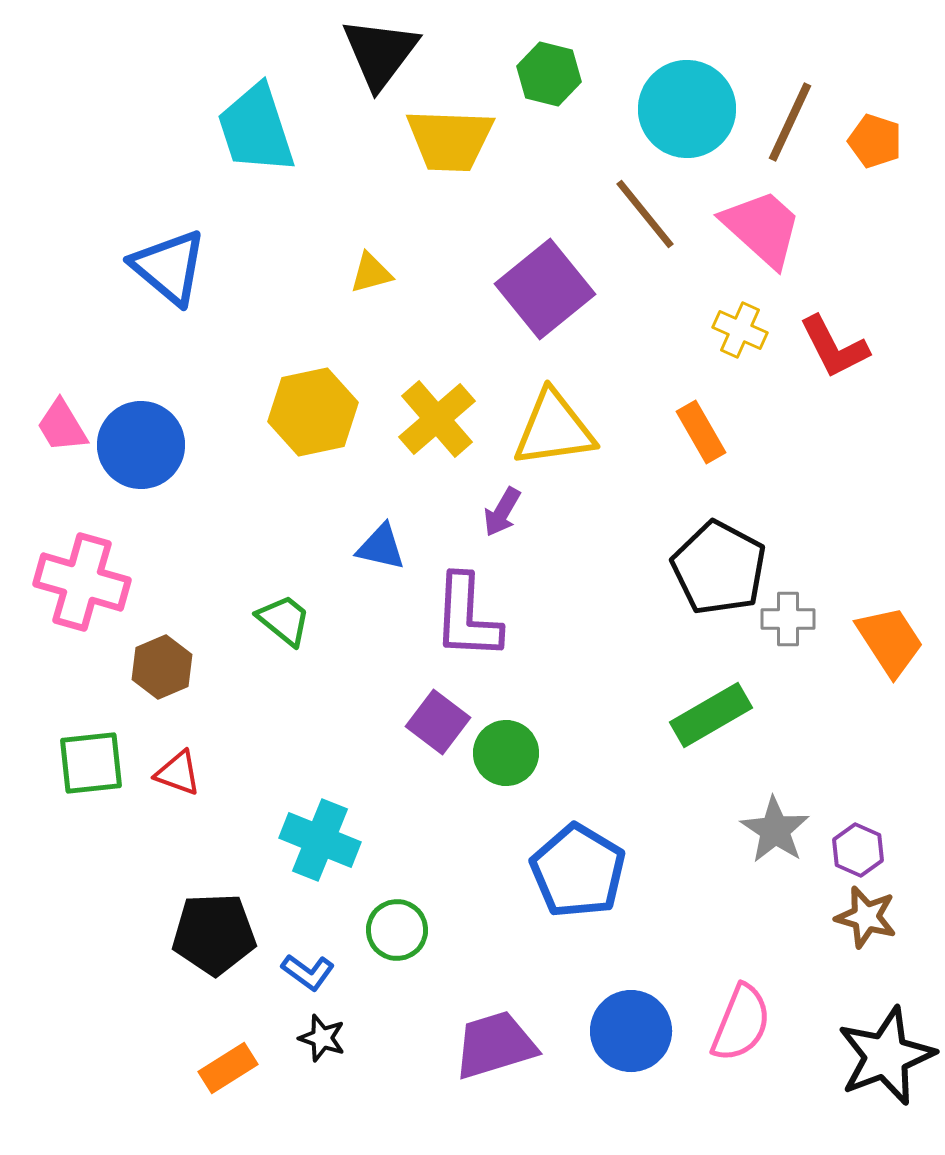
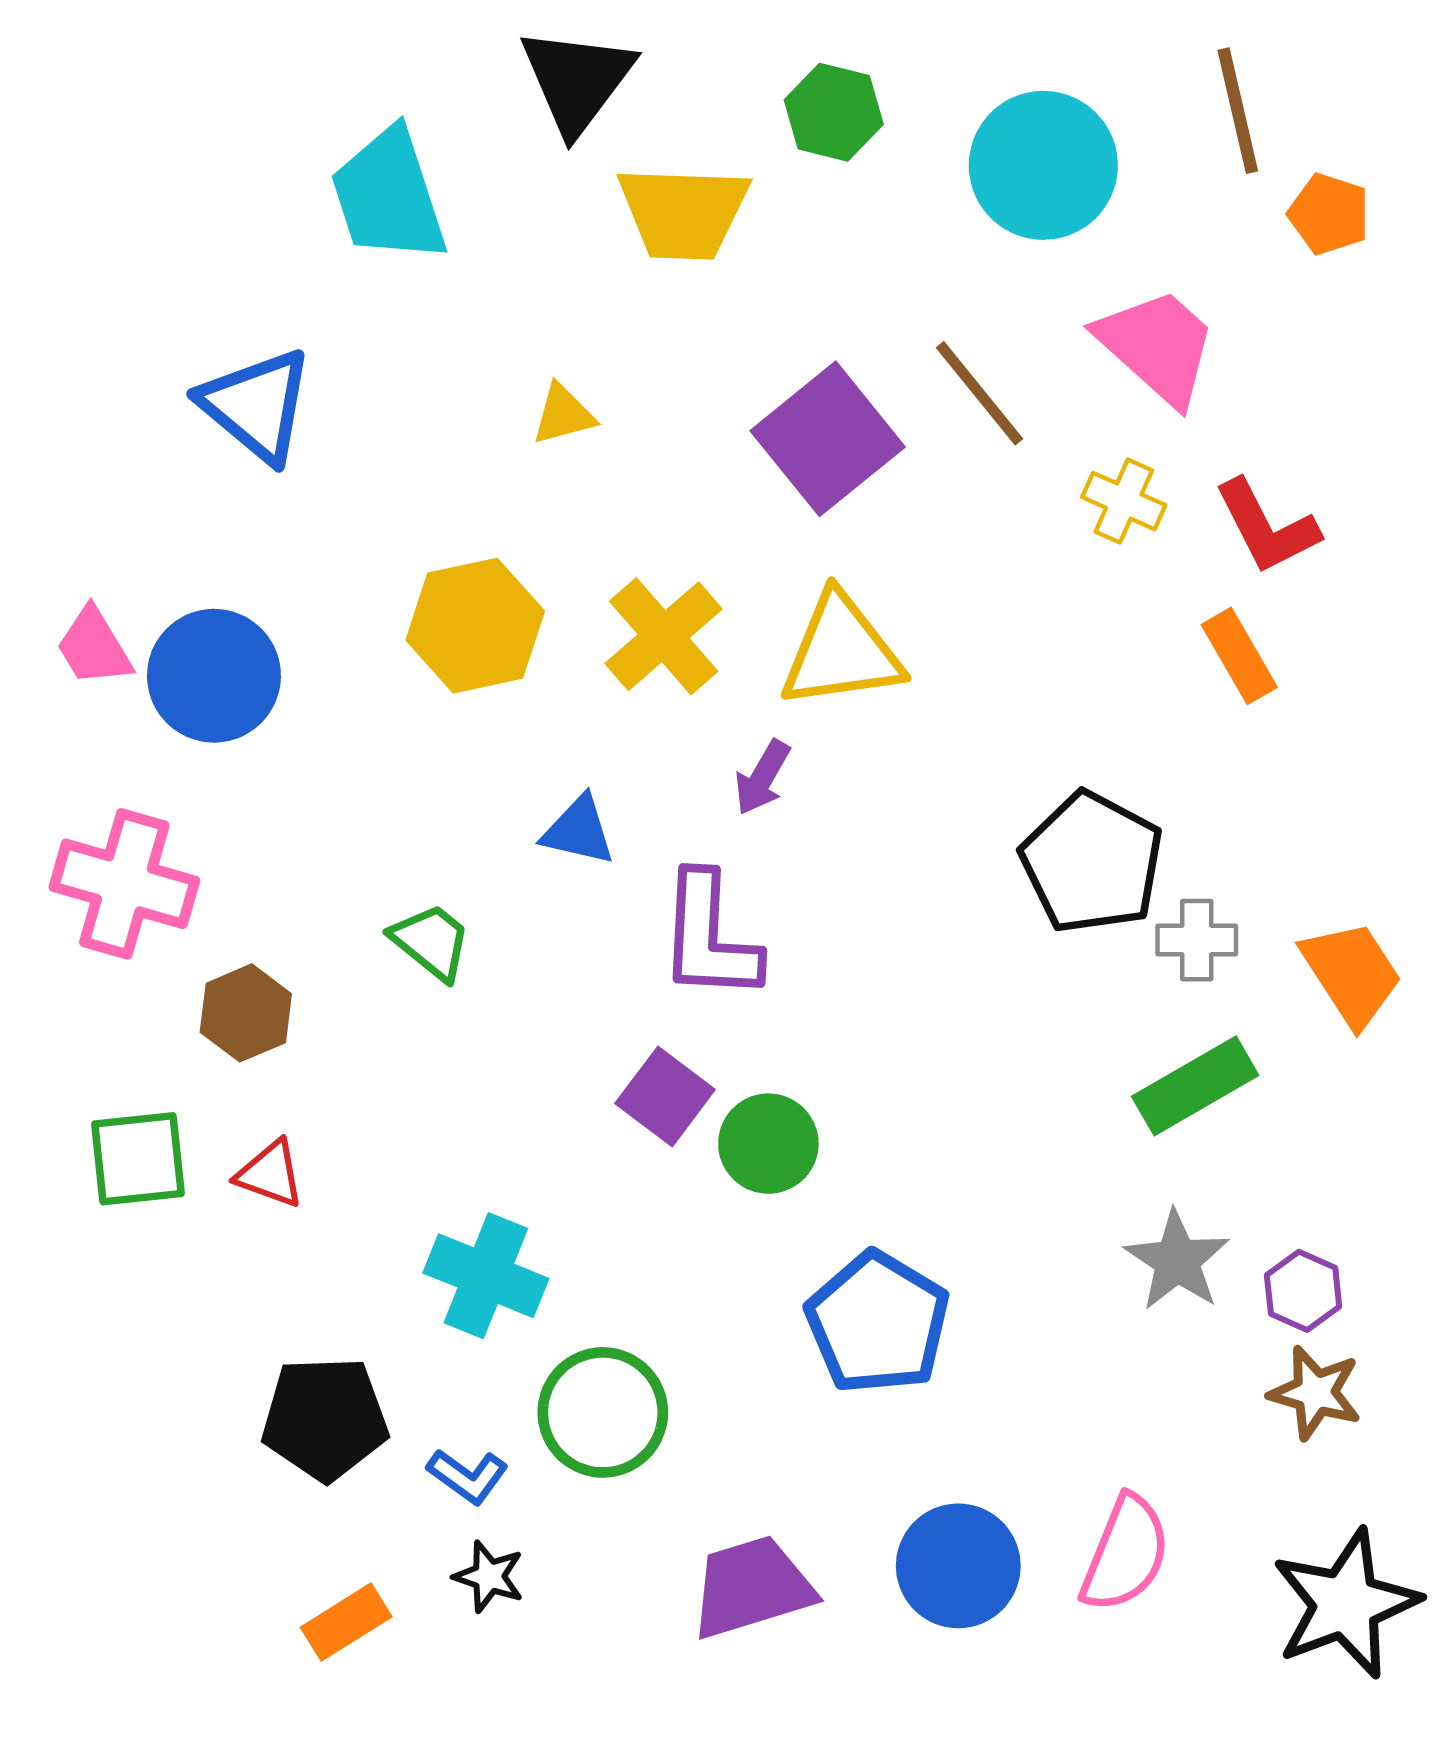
brown line: (790, 122) -> (1238, 111), moved, turned -38
brown line: (645, 214) -> (980, 393), moved
orange rectangle: (701, 432) -> (1239, 656), moved
green rectangle: (711, 715) -> (1195, 1086), moved
green circle: (397, 930) -> (603, 1412), size x1.4

